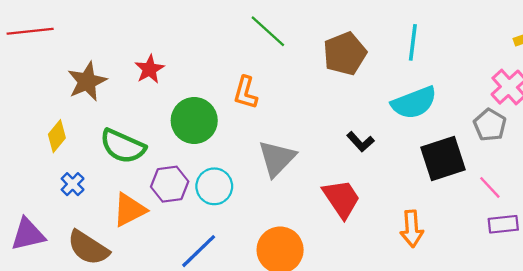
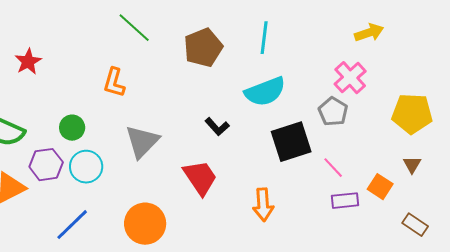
green circle: (194, 121) -> (72, 128), moved, size x0.6

